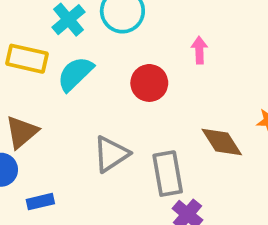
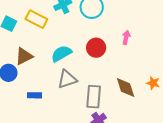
cyan semicircle: (75, 74) -> (61, 54), moved
blue rectangle: (40, 202) -> (35, 95), moved

